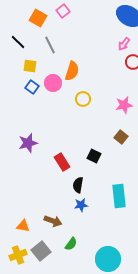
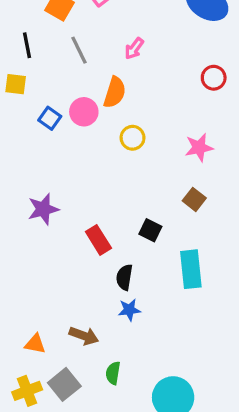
black line: (18, 42) -> (27, 45), turned 35
pink arrow: (124, 44) -> (134, 49), moved
yellow square: (30, 66) -> (16, 84), moved
cyan rectangle: (119, 196) -> (191, 269), moved
green semicircle: (71, 244) -> (113, 373), turned 152

